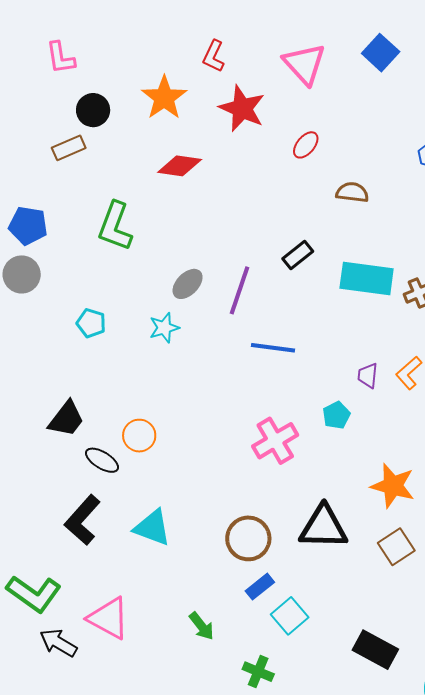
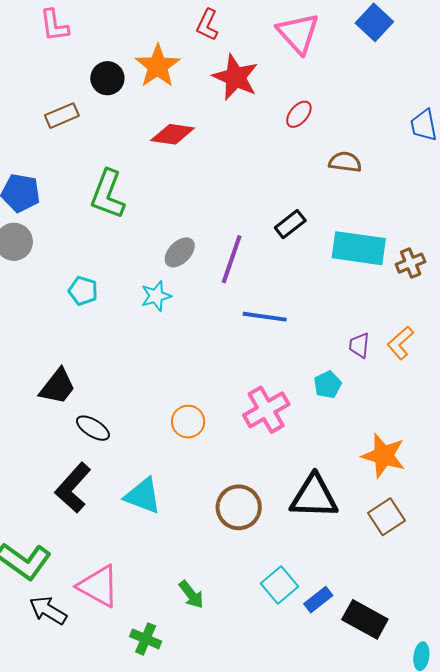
black circle: (93, 110) -> (107, 78), moved
orange circle: (139, 436) -> (188, 422), moved
blue rectangle: (260, 587) -> (318, 600), moved
green cross: (258, 672) -> (146, 639), moved

